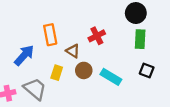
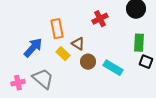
red cross: (97, 36) -> (100, 19), moved
green rectangle: (140, 39) -> (139, 43), moved
yellow rectangle: (57, 73) -> (63, 54), moved, turned -64

